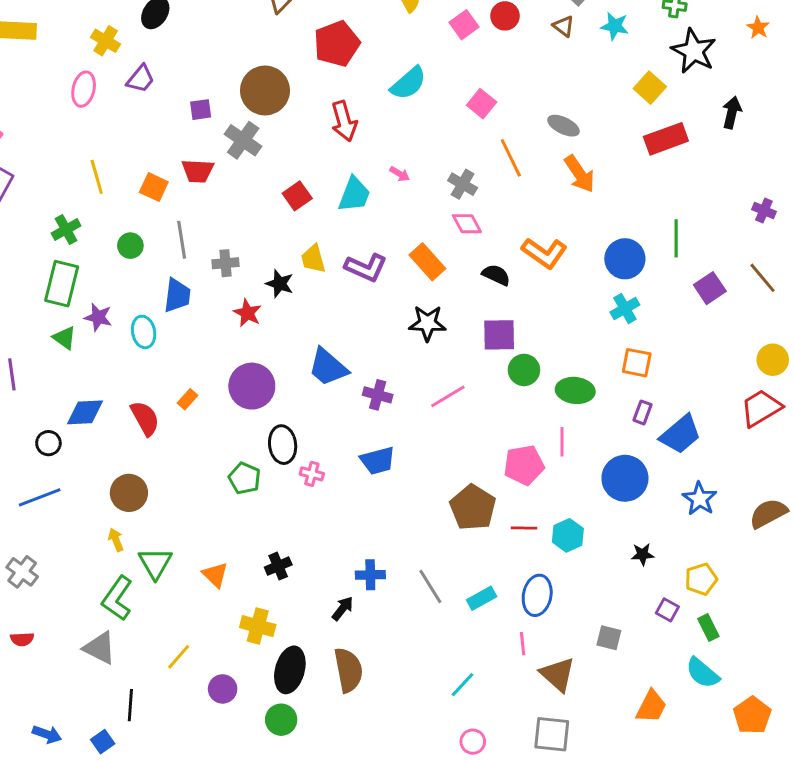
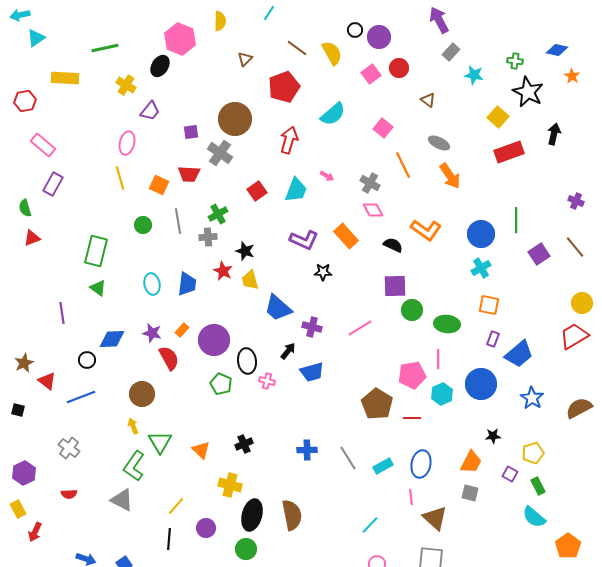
brown triangle: (563, 26) -> (428, 100), moved
pink ellipse: (84, 89) -> (127, 143), moved
red arrow: (344, 121) -> (289, 140), turned -148
green cross: (66, 230) -> (218, 214), moved
yellow trapezoid: (313, 259) -> (250, 280), moved
blue trapezoid: (177, 295) -> (187, 284), moved
purple star: (98, 317) -> (152, 333), moved
black star: (427, 323) -> (323, 272), moved, size x0.7
purple circle: (252, 386) -> (214, 340), moved
red semicircle: (145, 418) -> (169, 358), moved
cyan hexagon: (568, 535) -> (442, 394), moved
black arrow: (343, 608) -> (288, 351), moved
black line: (130, 705) -> (169, 539), moved
orange trapezoid: (651, 707) -> (471, 462), moved

